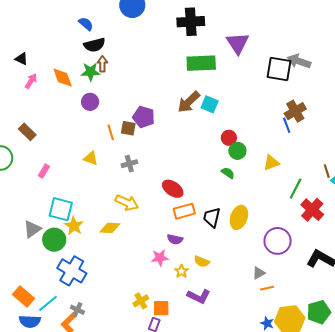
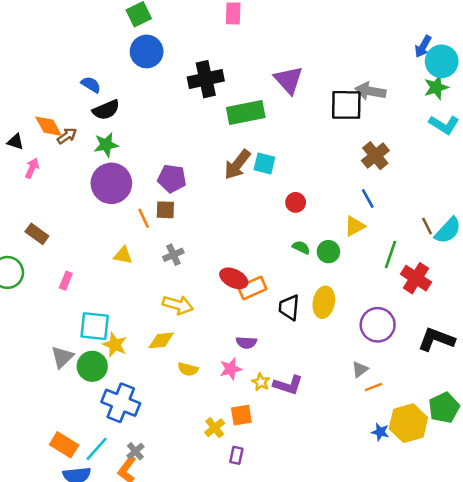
black cross: (191, 22) -> (206, 79), moved
brown arrow: (102, 64) -> (67, 136), moved, turned 63
orange diamond: (63, 78) -> (49, 126), moved
purple circle: (90, 102) -> (111, 183), size x1.8
purple pentagon: (144, 117) -> (172, 179), moved
blue line: (287, 125) -> (368, 198), moved
green circle: (237, 151) -> (328, 252), moved
orange rectangle: (184, 211) -> (252, 288), moved
yellow semicircle: (202, 261) -> (188, 369), moved
purple L-shape: (199, 296) -> (288, 385), moved
orange square: (161, 308) -> (241, 415), moved
gray cross: (77, 310) -> (135, 451), turned 32

